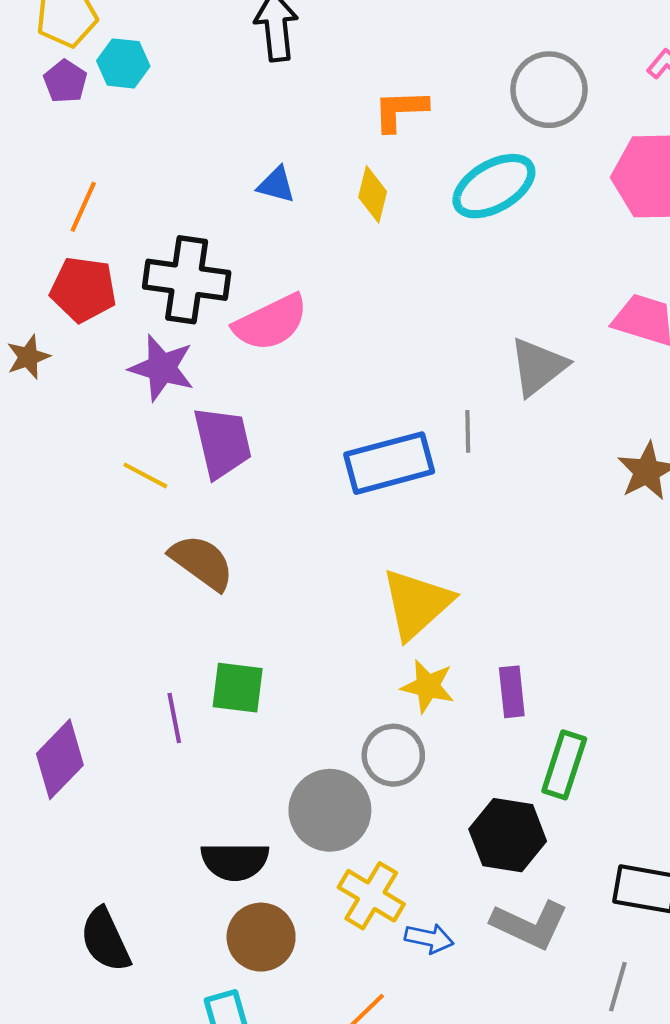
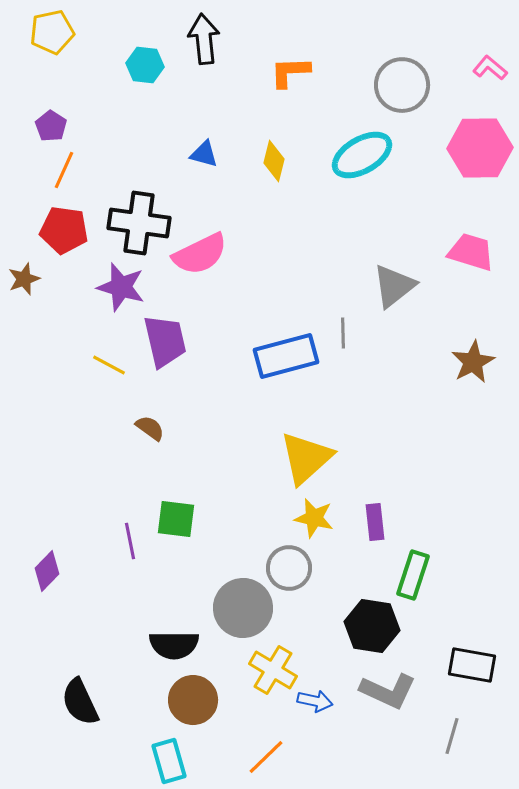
cyan hexagon: (123, 63) -> (145, 65), moved
purple pentagon: (65, 81) -> (51, 126), moved
orange L-shape: (400, 110) -> (290, 72), moved
brown semicircle: (202, 562) -> (150, 428), size x0.6
purple diamond: (60, 759) -> (47, 571), size x0.7

